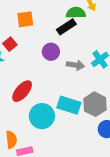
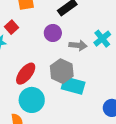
gray hexagon: (95, 104) -> (62, 71), moved
cyan circle: (42, 116) -> (32, 100), moved

